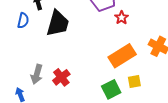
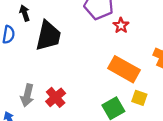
orange rectangle: (122, 56) -> (124, 69), turned 64
yellow square: (134, 81) -> (139, 98), turned 32

